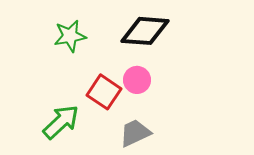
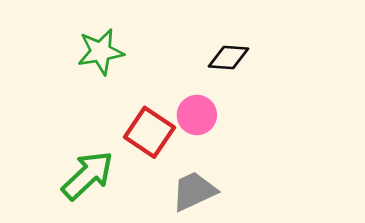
black diamond: (145, 31) -> (228, 57), moved, size x0.6

